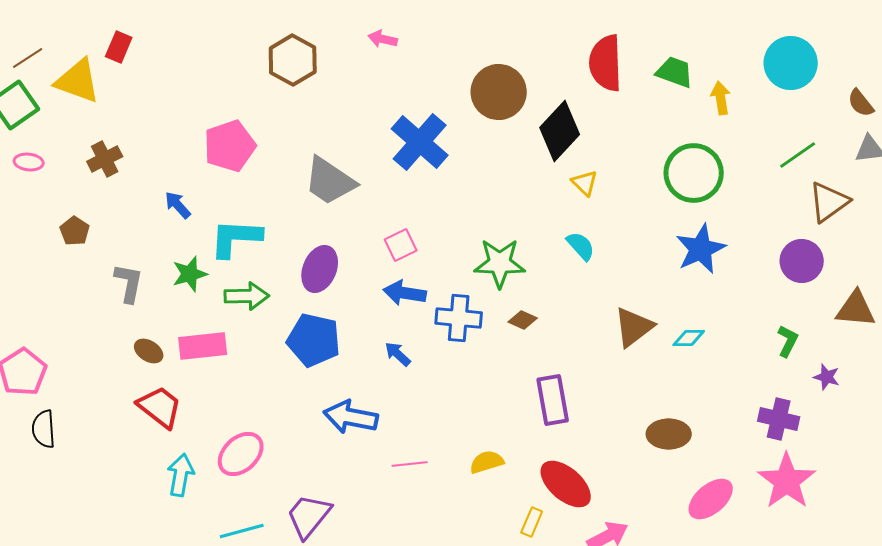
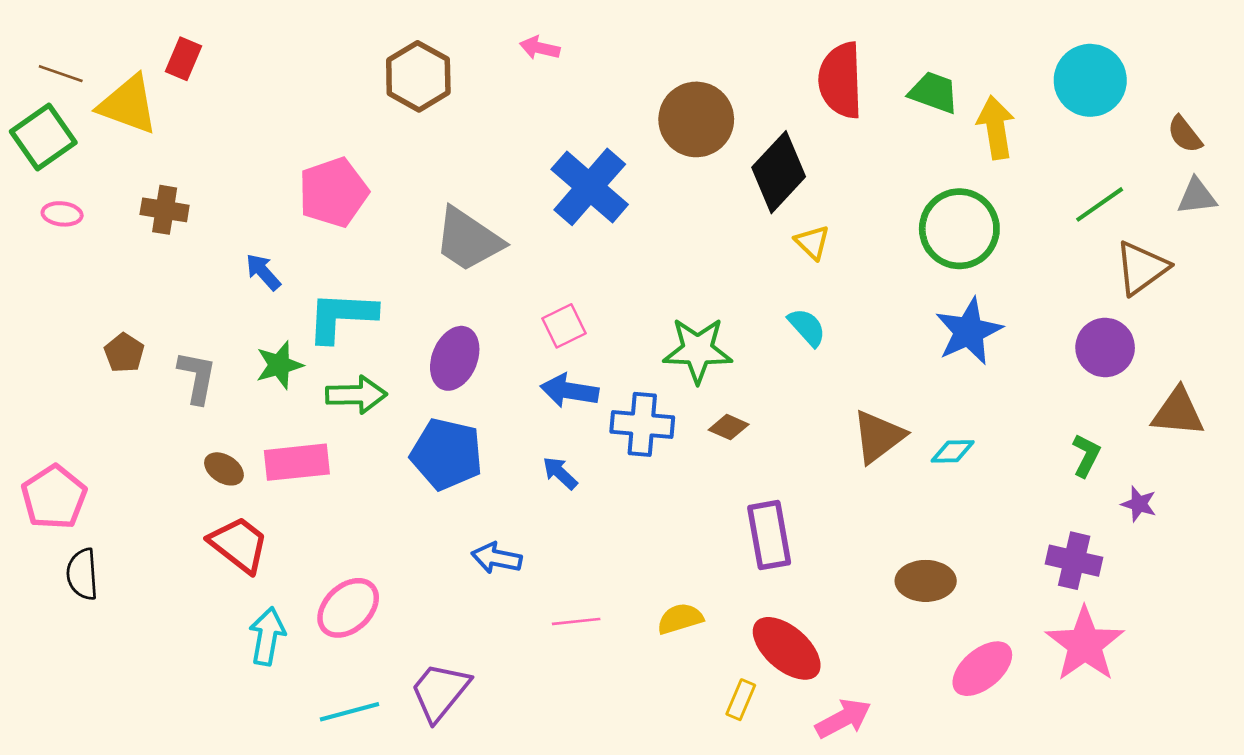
brown line: (28, 58) -> (61, 74), turned 52
yellow arrow: (721, 98) -> (996, 128), size x1.4
brown cross: (105, 159) -> (165, 210), turned 36
brown pentagon: (75, 231) -> (124, 353), moved
blue arrow: (351, 417) -> (497, 558), size x0.7

